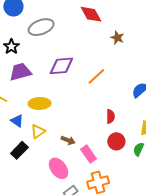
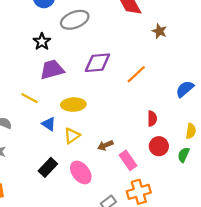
brown arrow: (68, 140) -> (105, 145), turned 136
black rectangle: (19, 150) -> (48, 167), moved
pink ellipse: (59, 168) -> (81, 172), moved

